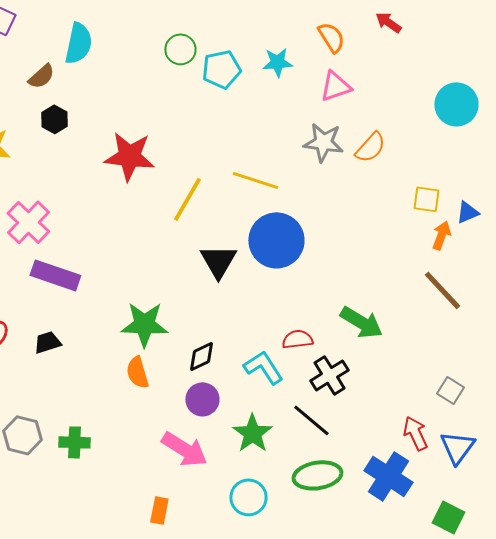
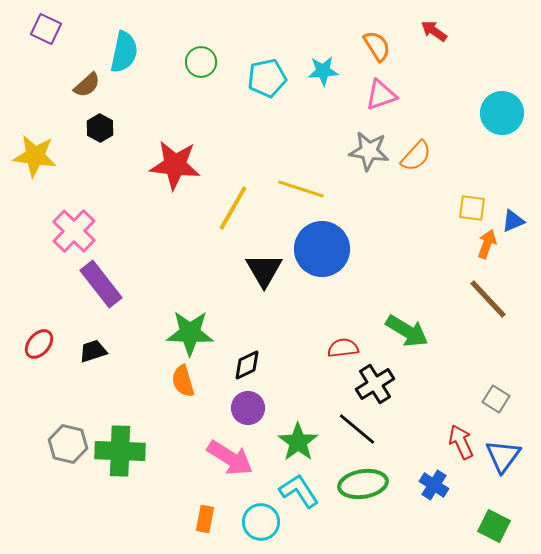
green circle: (180, 49) -> (201, 62), moved
purple rectangle: (55, 275) -> (101, 284), turned 33
cyan L-shape: (263, 367) -> (299, 491), moved
green cross: (74, 442) -> (120, 451), size x1.6
blue cross: (388, 476) -> (434, 485), size x0.6
cyan circle: (248, 497) -> (261, 522), moved

